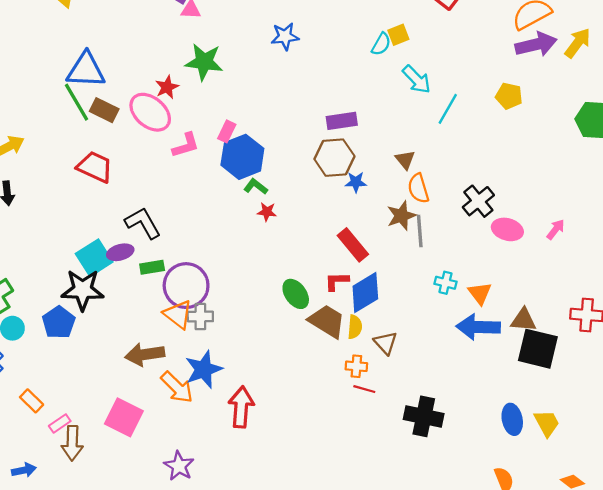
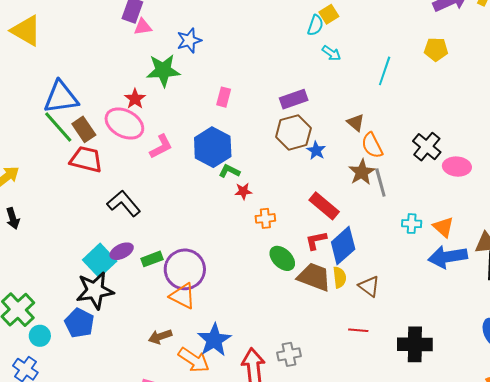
blue star: (285, 36) -> (189, 40), moved
cyan arrow: (417, 79) -> (331, 53), moved, size x0.7
brown rectangle: (104, 110) -> (84, 129), turned 40
pink rectangle: (227, 131) -> (224, 97), moved
red trapezoid: (95, 167) -> (86, 159), moved
blue star: (356, 182) -> (316, 150), turned -30
black L-shape: (143, 223) -> (124, 203), moved
gray cross: (200, 317) -> (289, 354), moved
brown arrow: (145, 354) -> (160, 337), size x0.7
orange cross: (356, 366) -> (265, 218), moved

